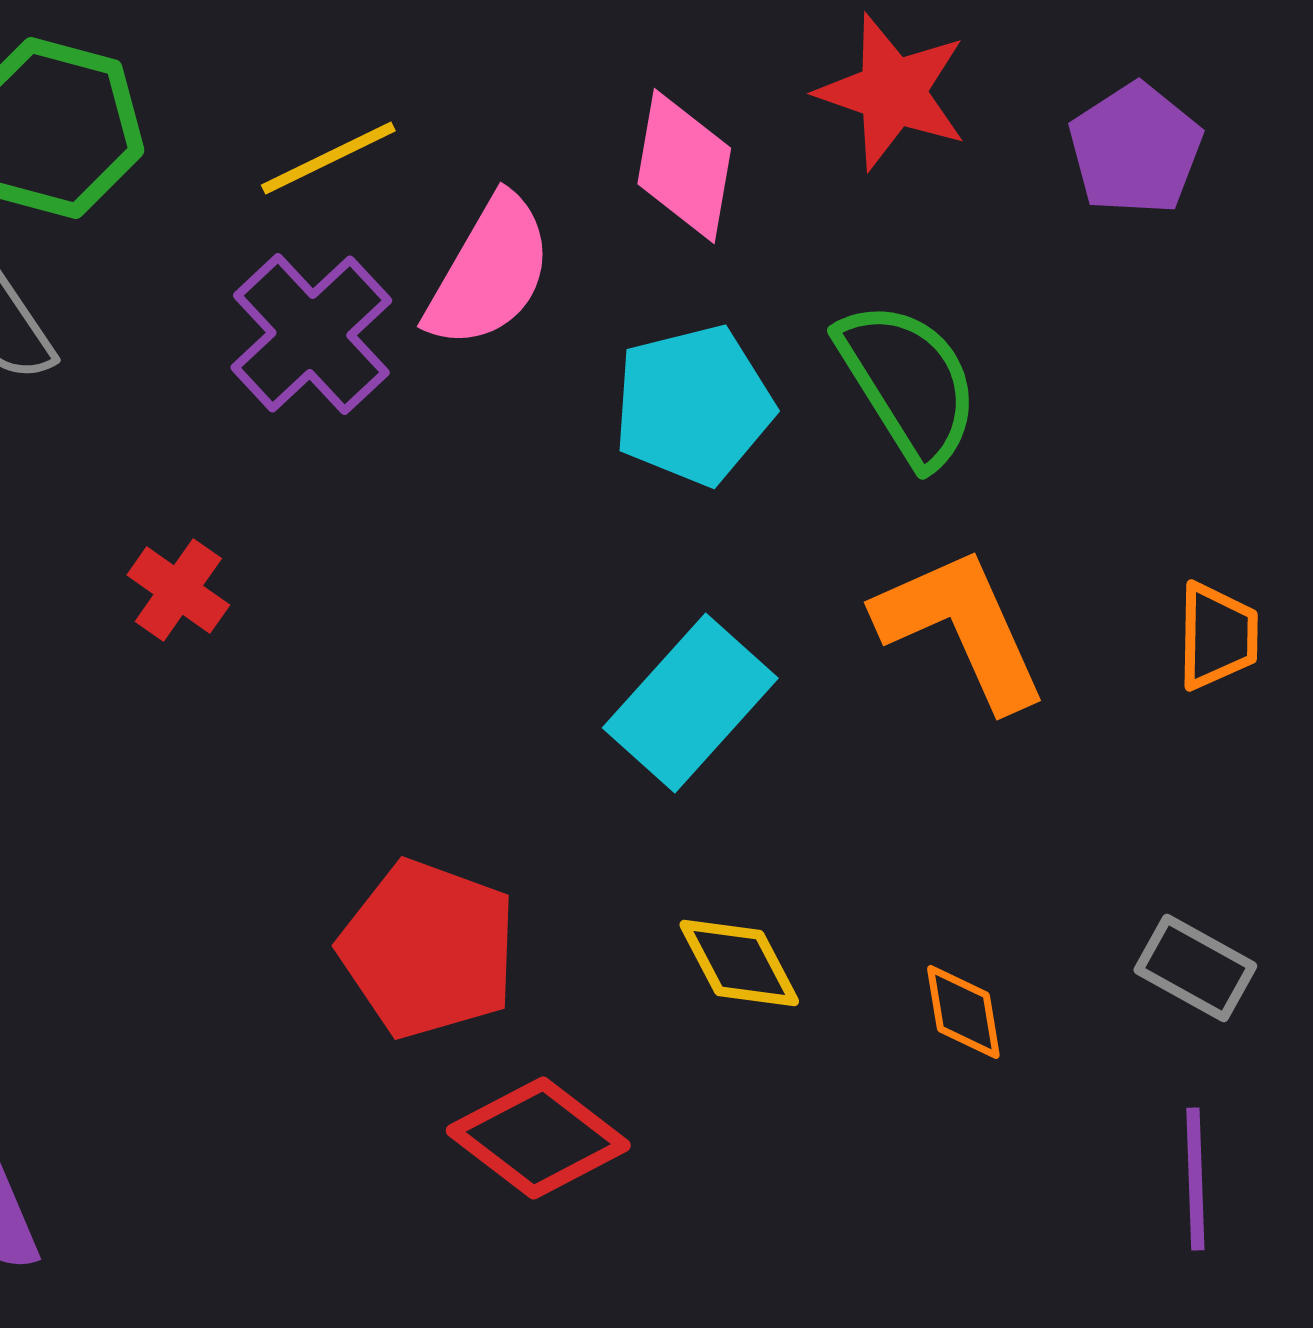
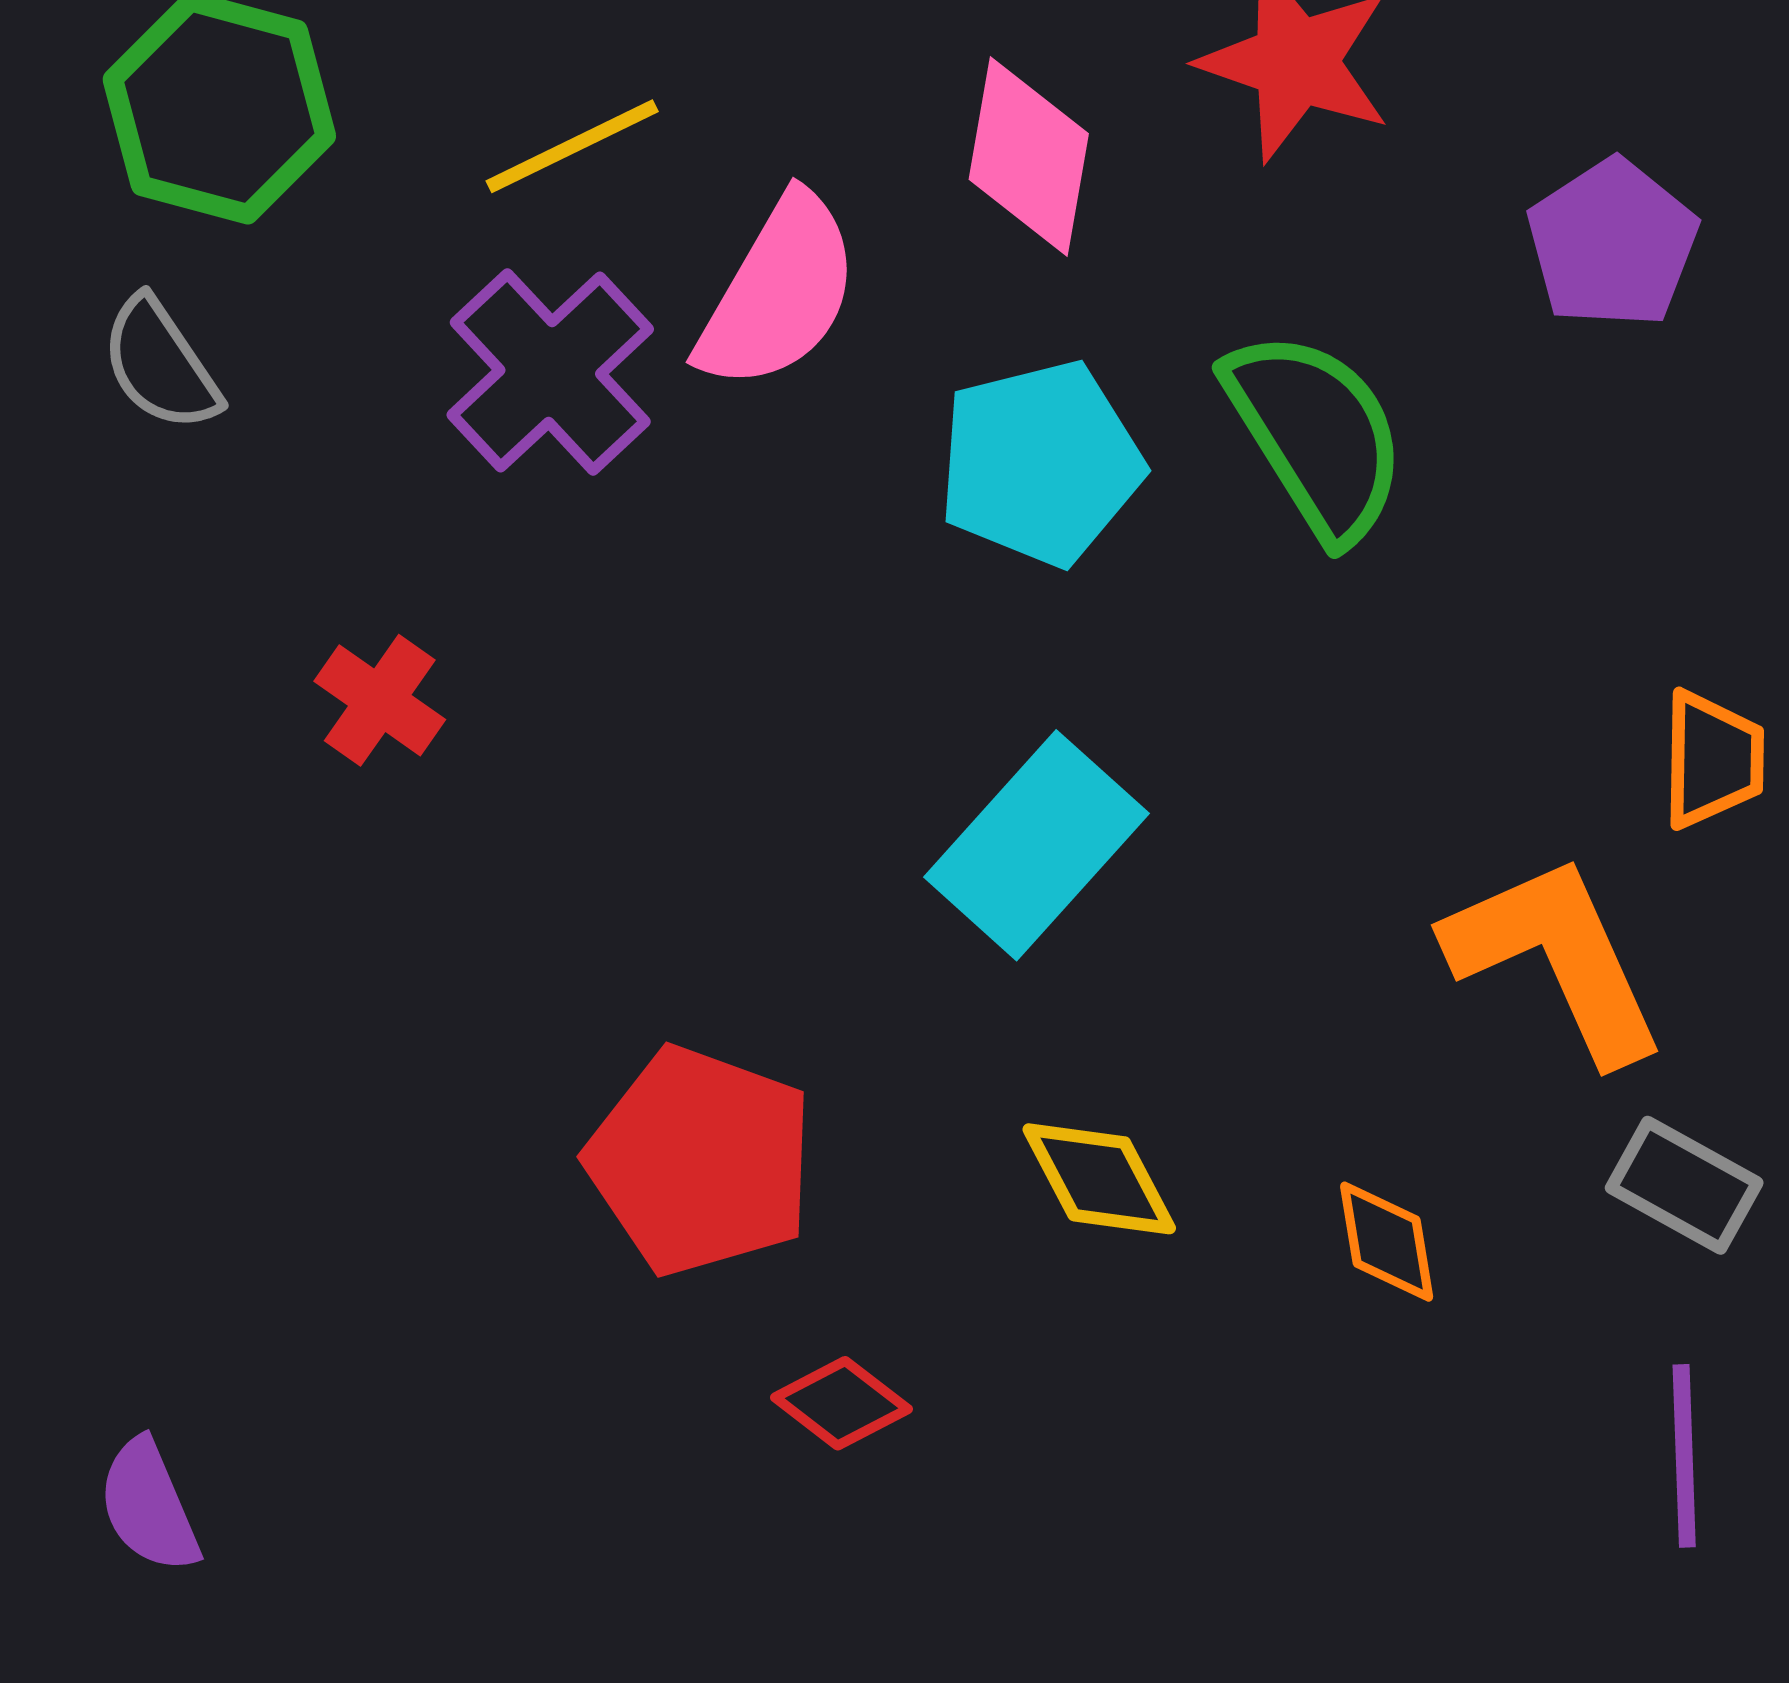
purple pentagon: (1135, 149) -> (1612, 244), moved
orange L-shape: (961, 628) -> (1556, 958), moved
red diamond: (538, 1138) -> (841, 1403), size x0.6

